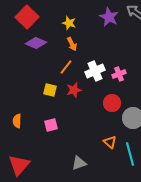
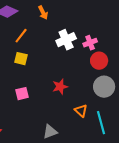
orange line: (66, 67) -> (21, 36), moved
red star: (74, 90) -> (60, 87), moved
red circle: (112, 103) -> (99, 61), moved

